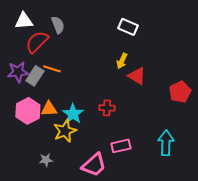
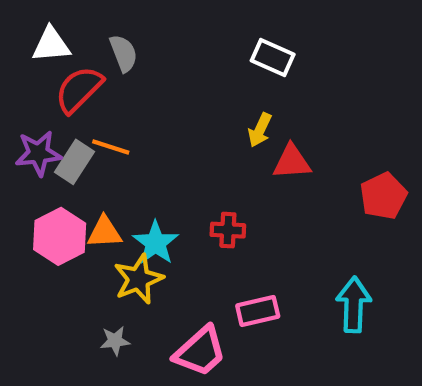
red triangle: (137, 76) -> (292, 162), turned -36
gray star: (46, 160) -> (115, 341), moved

